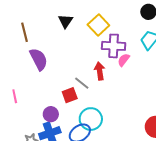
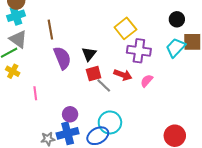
black triangle: (65, 21) -> (89, 54), moved
pink semicircle: (124, 60) -> (147, 81), moved
red arrow: (100, 71) -> (123, 75), turned 114
red square: (70, 95) -> (94, 74), moved

